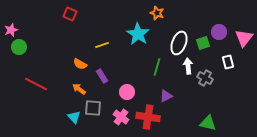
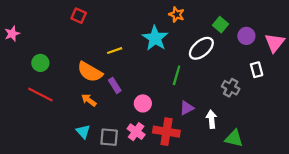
white ellipse: (179, 43) -> (201, 48), turned 30
green square: (203, 43) -> (220, 25), moved, turned -32
green circle: (19, 47) -> (40, 63), moved
orange semicircle: (80, 64) -> (90, 72), size x1.6
white arrow: (188, 66) -> (211, 119), moved
gray square: (93, 108) -> (109, 137), moved

